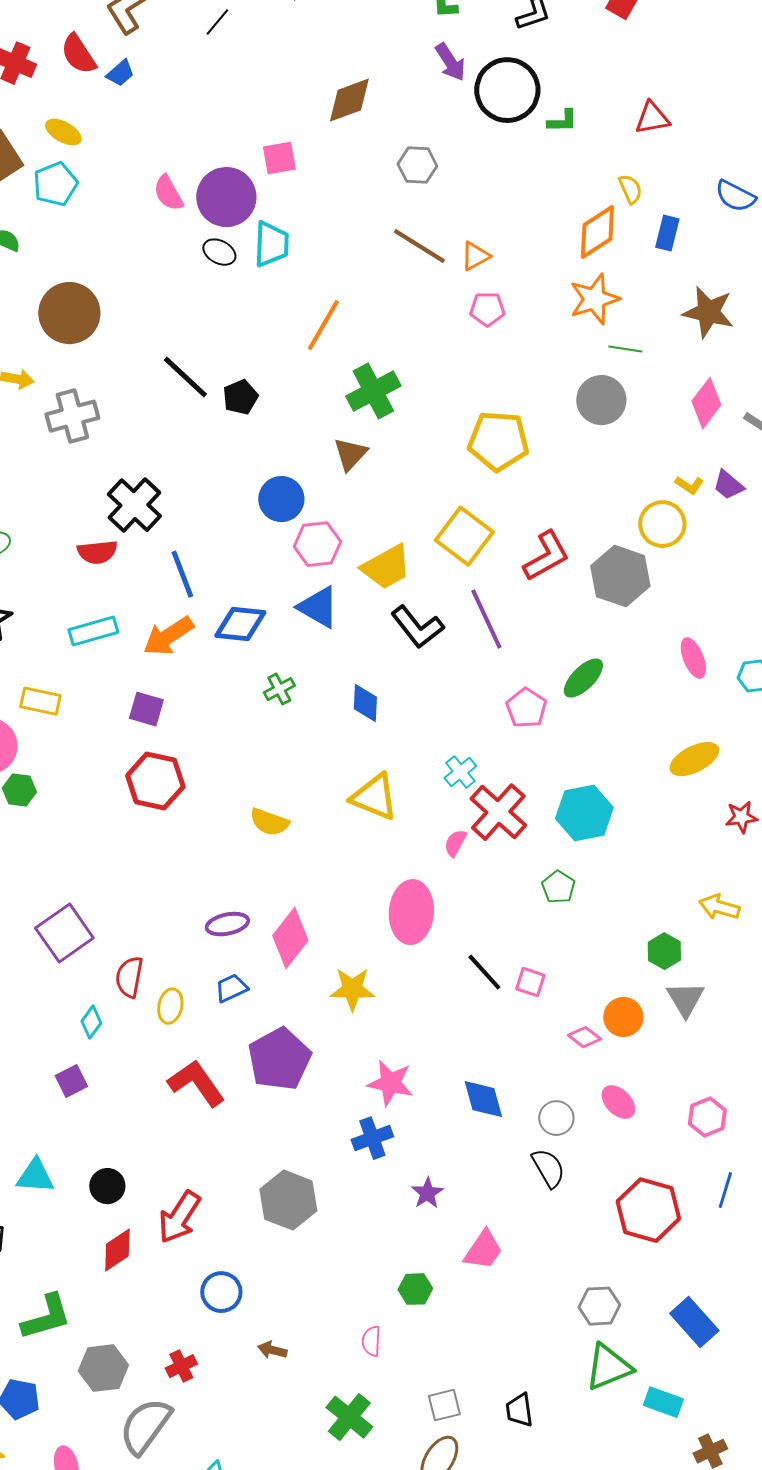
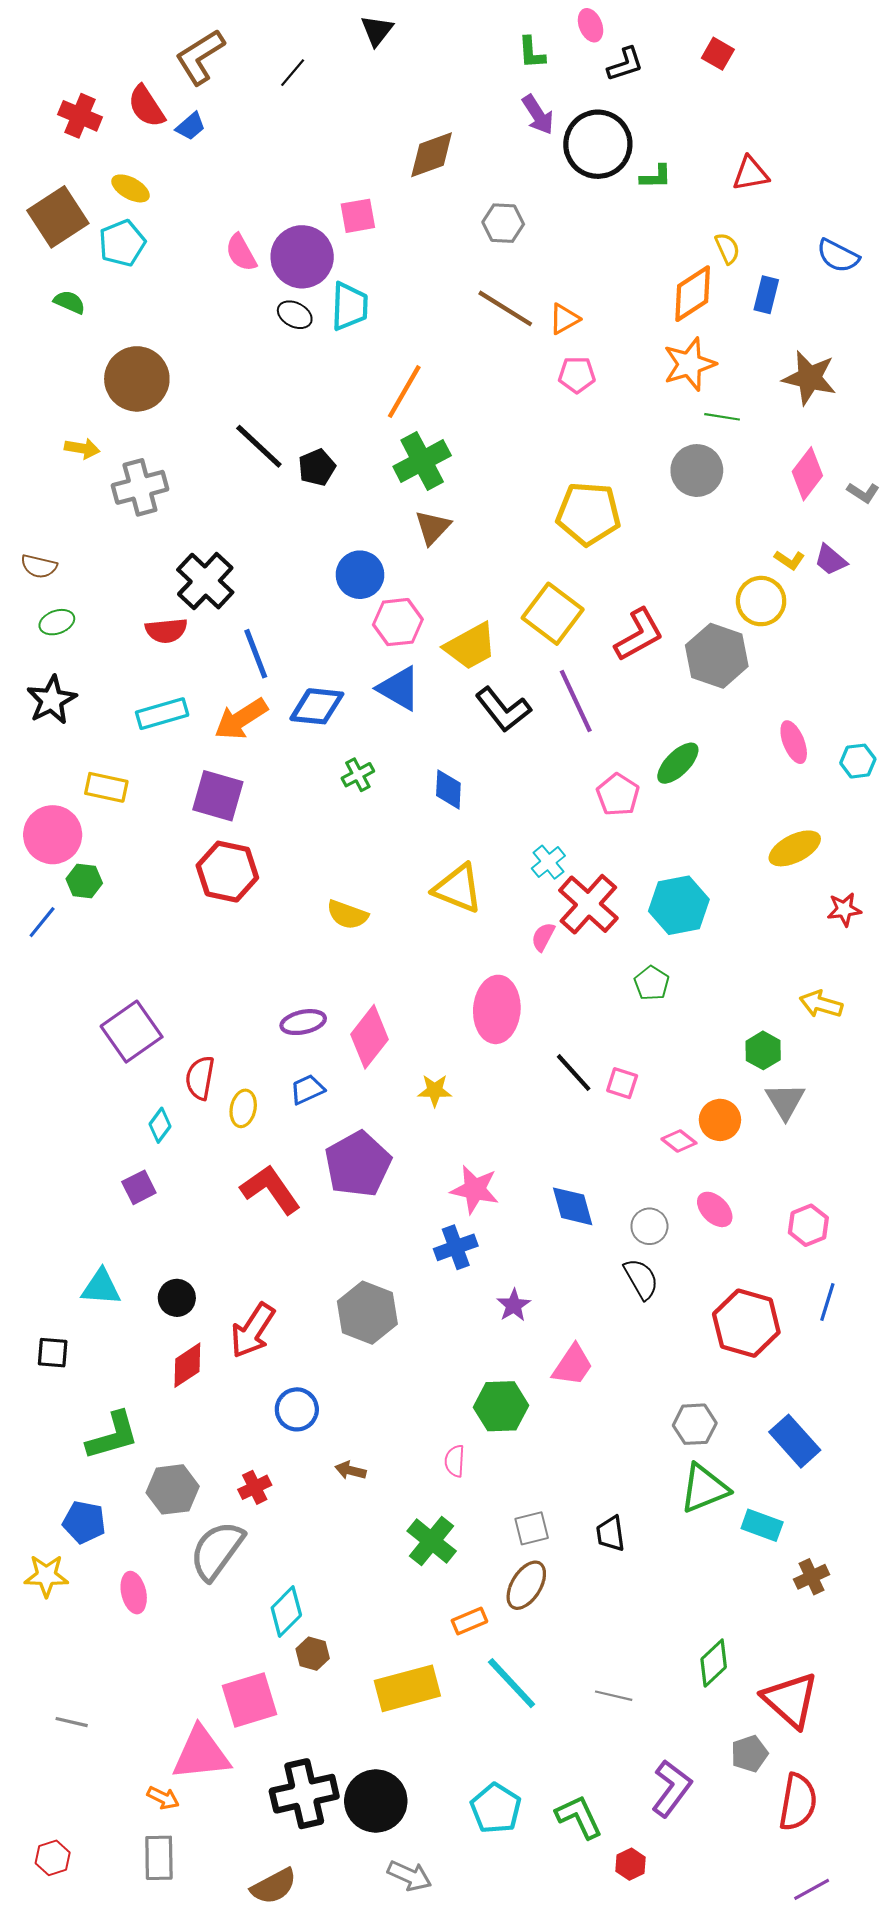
green cross: (373, 391) -> (422, 461), moved
purple square: (146, 709) -> (218, 796), size x1.4
yellow star: (352, 989) -> (435, 1090), size x0.7
green hexagon: (415, 1289) -> (501, 1406), size x1.5

